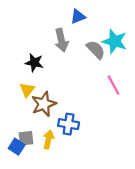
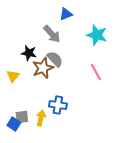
gray arrow: (61, 40) -> (52, 34), turned -30
gray semicircle: (96, 50) -> (55, 59), moved
yellow triangle: (27, 90) -> (13, 76), moved
brown star: (44, 104) -> (43, 68), moved

